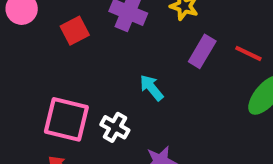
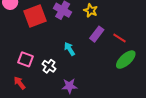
red square: (75, 31) -> (35, 16), size x1.6
pink square: (66, 119) -> (25, 59), size x0.7

